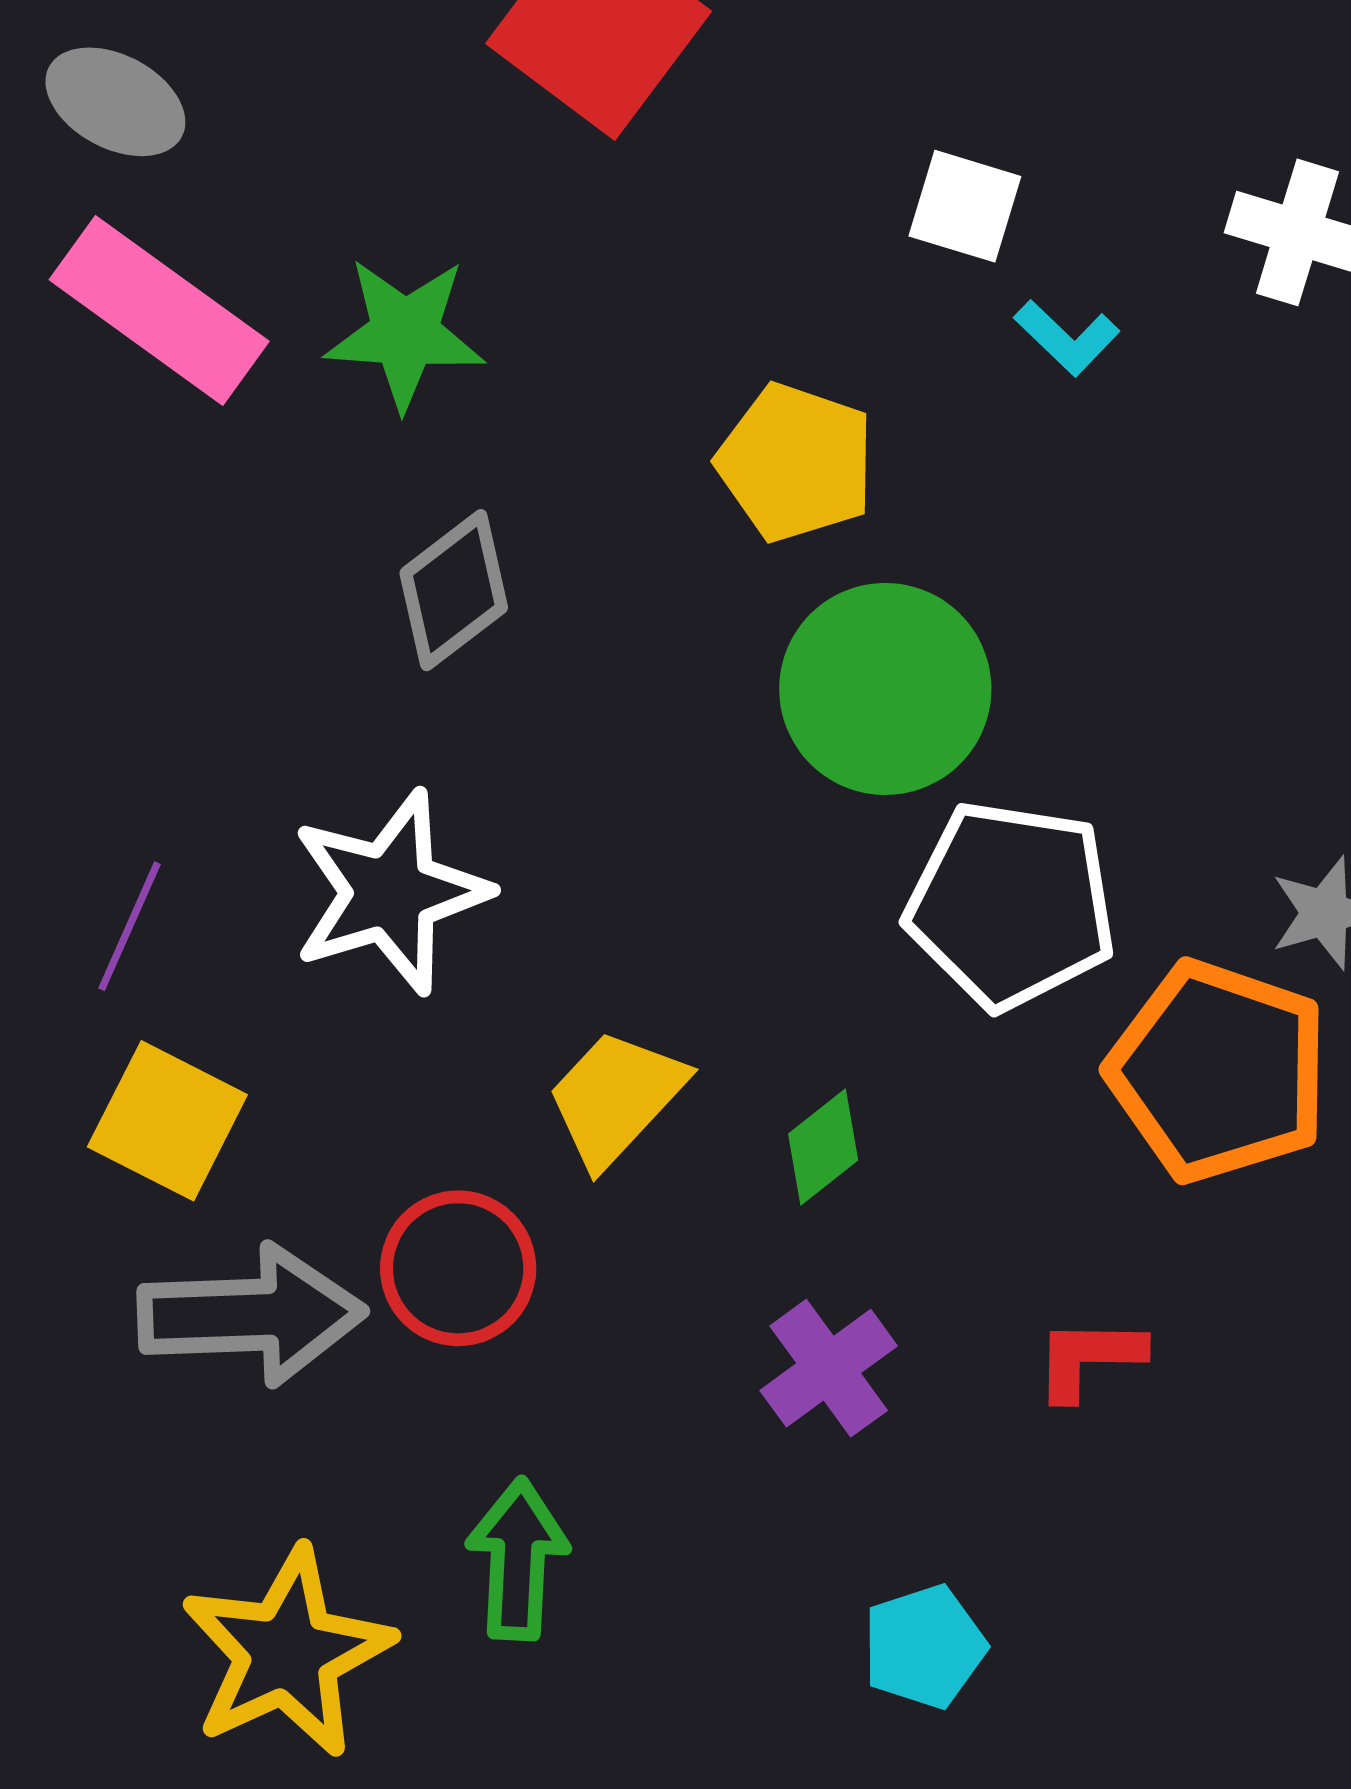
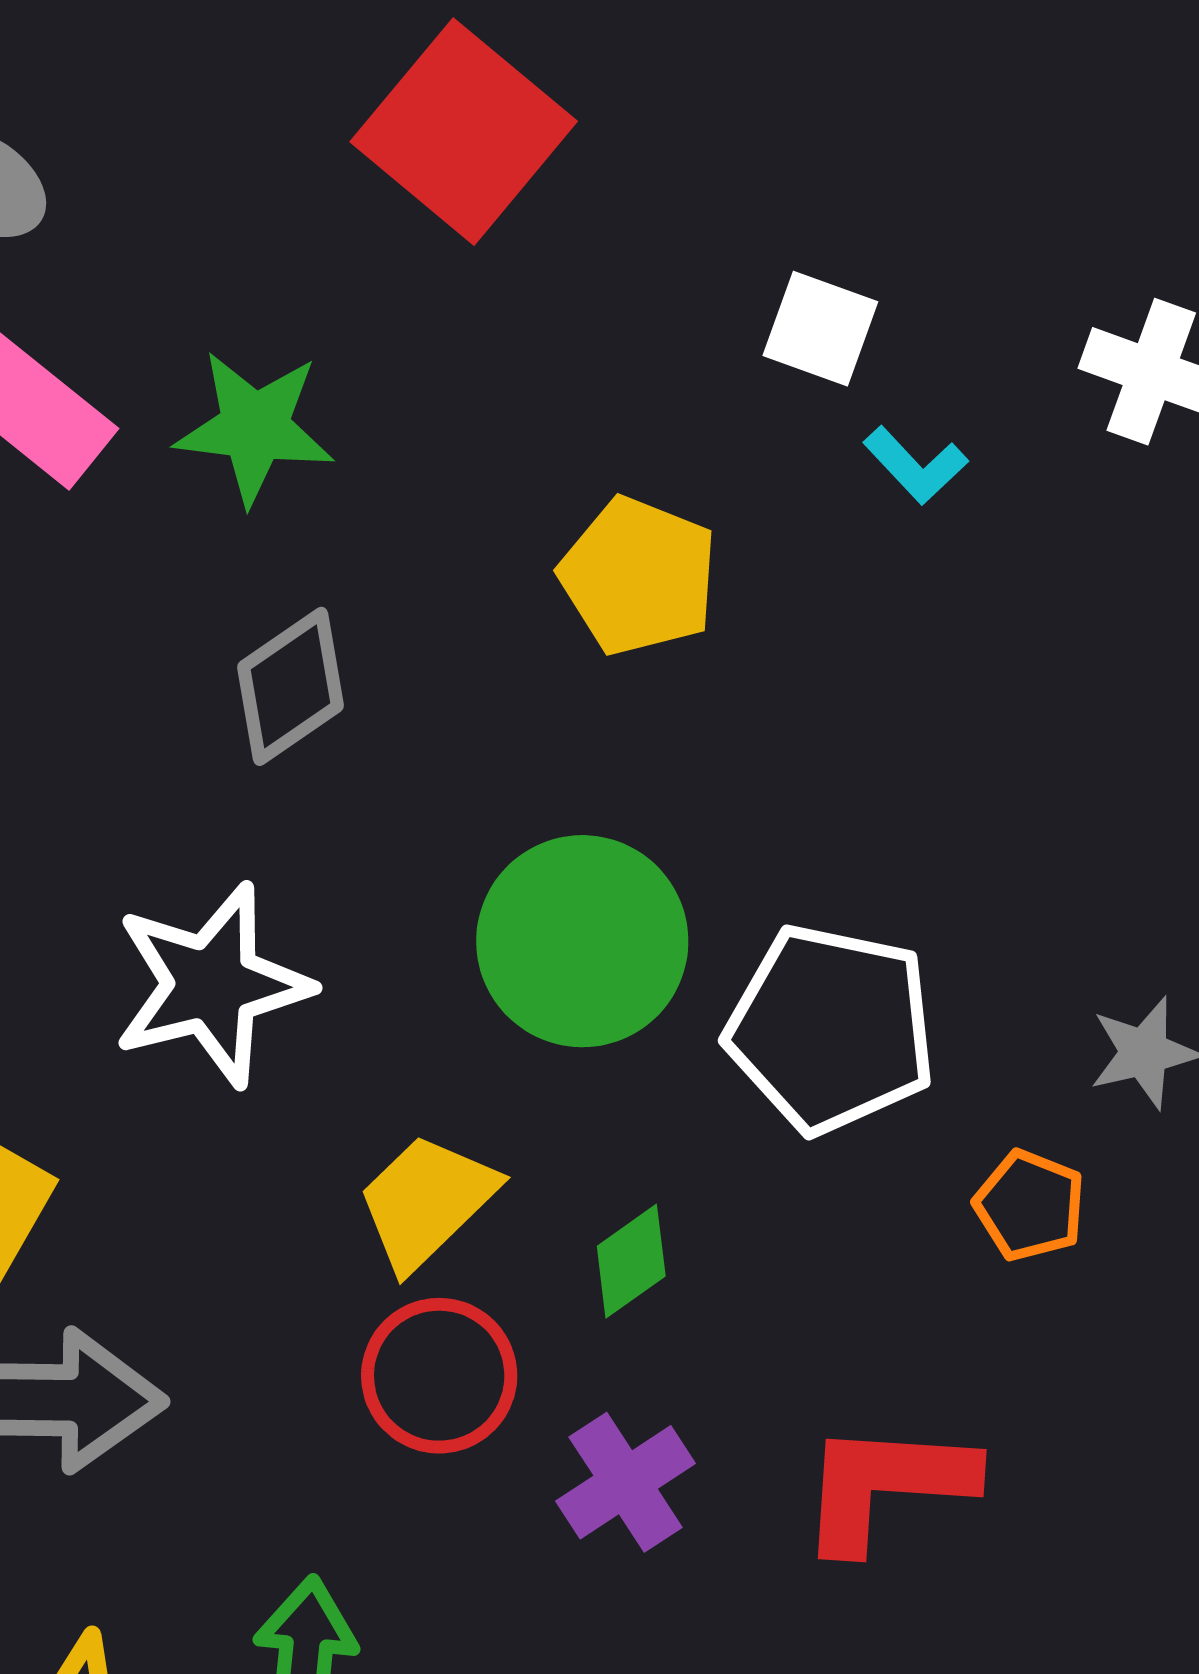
green circle: (885, 689) -> (582, 941), moved
orange pentagon: (1218, 1071) -> (1030, 1205), size x0.5
red circle: (458, 1268) -> (439, 1376), moved
red L-shape: (1089, 1358) -> (886, 1486), size x1.6

